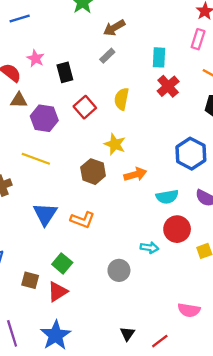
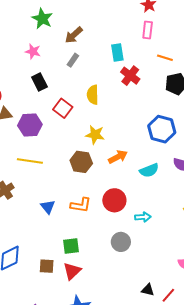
pink star: (35, 58) -> (33, 51), moved
blue triangle: (45, 214) -> (48, 207), size x0.7
red circle: (177, 229) -> (114, 200), moved
green square: (62, 263) -> (71, 246), turned -36
black triangle: (127, 334) -> (148, 290), moved, turned -40

